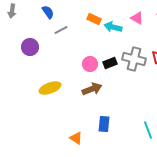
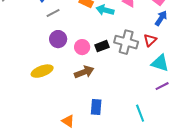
purple circle: (30, 47) -> (58, 39), moved

